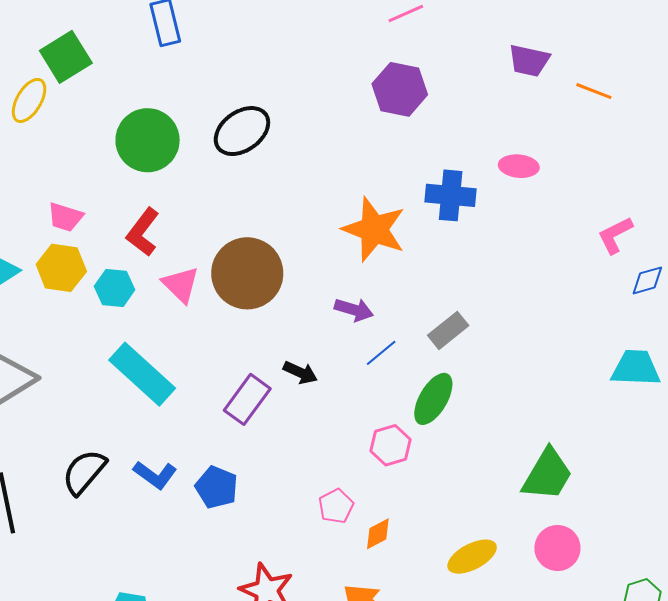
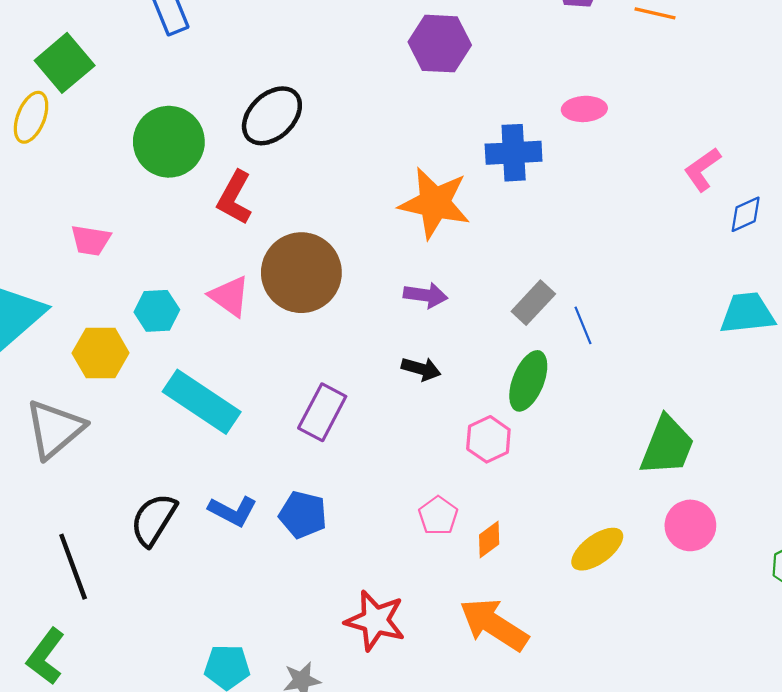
red L-shape: (143, 232) -> (235, 198), moved
yellow hexagon: (61, 268) -> (101, 353), moved
blue line: (381, 353) -> (583, 325), moved, turned -64
black arrow: (300, 373) -> (421, 369), moved

